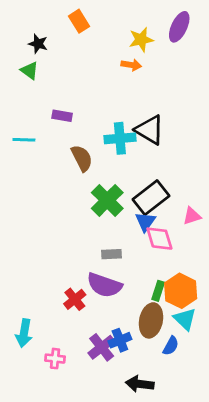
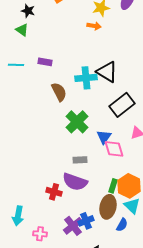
cyan line: (24, 140) -> (16, 65), moved
black rectangle: (151, 198) -> (122, 105), moved
red cross: (75, 299) -> (54, 192), turned -35

